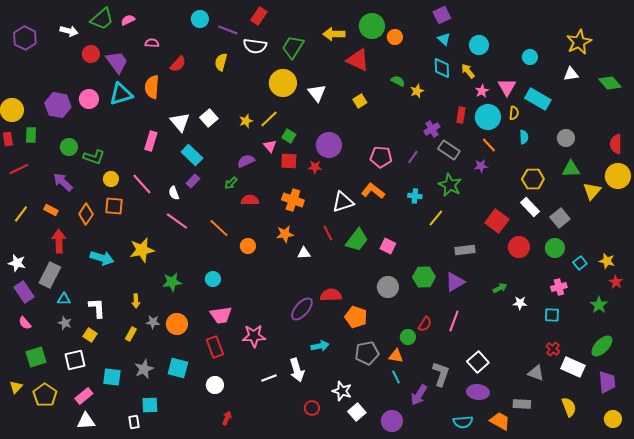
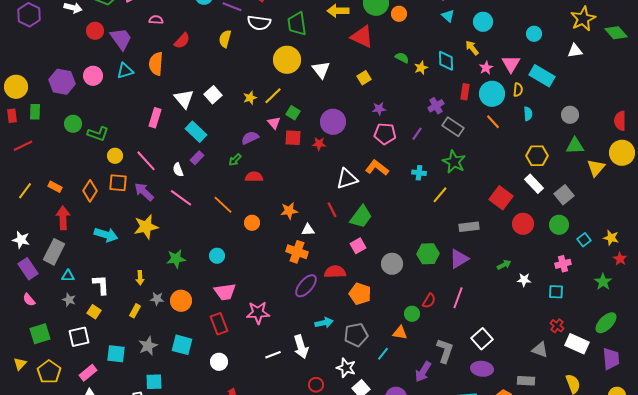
green trapezoid: (293, 47) -> (297, 24), turned -40
cyan diamond: (442, 68) -> (446, 61), moved
green diamond: (610, 83) -> (616, 33), moved
cyan triangle: (121, 94) -> (125, 71), size x0.7
purple star: (481, 166) -> (379, 109), moved
purple arrow: (63, 182) -> (144, 192), moved
orange cross: (293, 200) -> (297, 252), moved
pink square: (388, 246) -> (358, 246), moved, turned 35
gray pentagon: (367, 353) -> (356, 335), moved
cyan line: (396, 377) -> (383, 354), moved, turned 64

